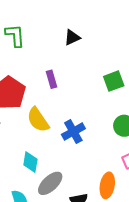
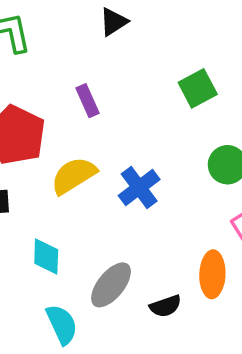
yellow semicircle: (38, 120) -> (74, 176), turned 100
cyan diamond: (30, 162) -> (46, 256), moved

